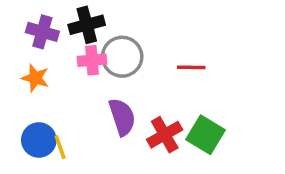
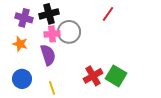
red line: (191, 67) -> (108, 14), moved, turned -56
purple semicircle: (122, 117) -> (48, 55), moved
yellow line: (60, 147) -> (52, 88), moved

